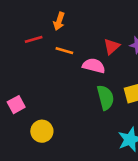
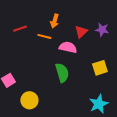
orange arrow: (59, 21) -> (55, 21), moved
green semicircle: (105, 98) -> (62, 73), moved

